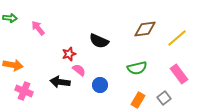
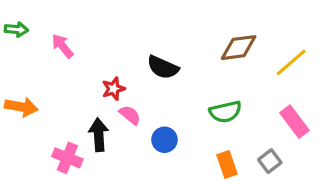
black arrow: (60, 82) -> (99, 135), turned 78
pink cross: (24, 91) -> (67, 158), moved
orange rectangle: (138, 100) -> (227, 164), turned -49

